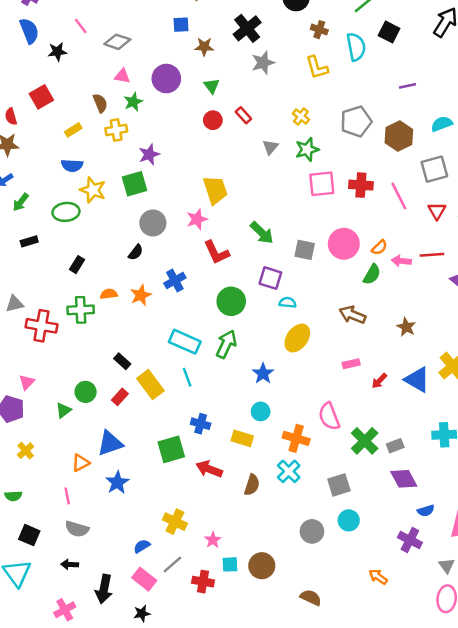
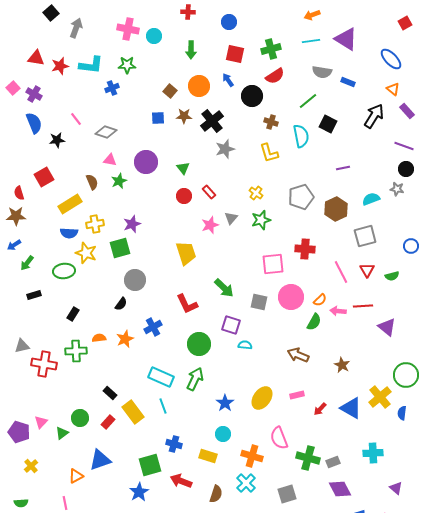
brown star: (204, 47) -> (184, 116), moved
yellow rectangle: (73, 130) -> (70, 204), size x1.6
yellow cross: (116, 130) -> (95, 224), moved
pink square: (322, 184) -> (273, 264), moved
pink line: (399, 196) -> (341, 272), moved
pink star: (197, 219) -> (210, 225), moved
yellow ellipse: (297, 338) -> (262, 398), moved
pink triangle: (27, 382) -> (41, 422), moved
green cross: (365, 441) -> (308, 458), turned -30
blue star: (117, 482) -> (139, 492), moved

